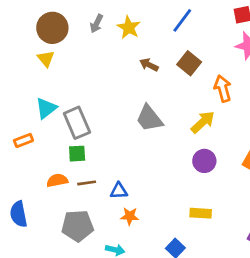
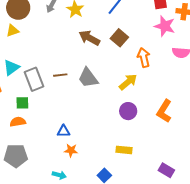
yellow triangle: (46, 59) -> (13, 31), turned 48
brown arrow: (149, 65) -> (89, 38), size x1.5
green square: (77, 154) -> (22, 103), moved
brown line: (87, 183) -> (60, 75), moved
gray pentagon: (77, 226) -> (16, 156), moved

